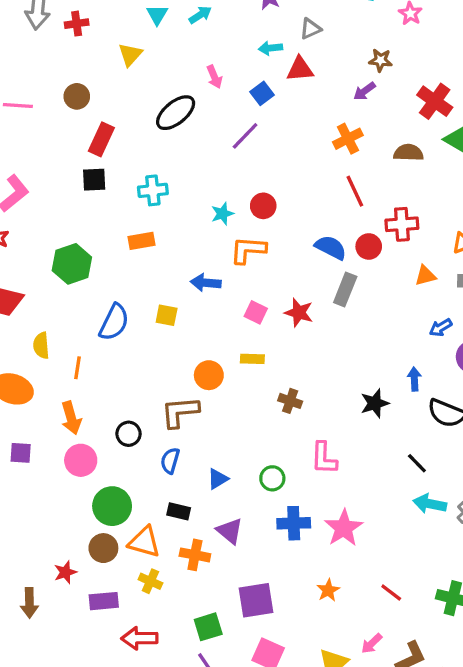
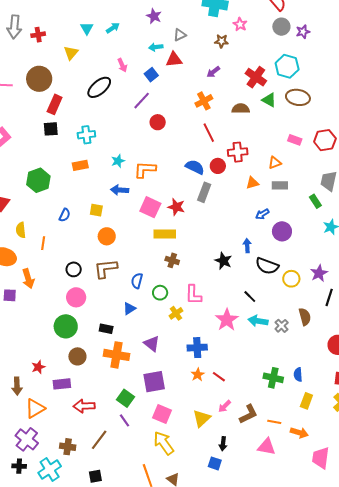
brown star: (380, 60) -> (221, 41), moved
brown circle: (77, 96) -> (39, 79), size x1.6
red circle: (263, 206) -> (158, 122), moved
cyan star: (222, 214) -> (118, 161), moved
pink square: (256, 312) -> (150, 207), size x1.5
blue semicircle: (114, 322) -> (65, 215), size x0.6
yellow rectangle: (252, 359) -> (165, 234), moved, size x1.5
orange circle: (209, 375) -> (107, 236), moved
black star: (375, 403) -> (223, 261), turned -30
orange arrow: (71, 418) -> (28, 279), moved
black circle: (129, 434) -> (74, 269), moved
pink circle: (81, 460) -> (76, 297), moved
blue semicircle: (170, 461) -> (137, 281), moved
green circle: (272, 478) -> (160, 293), moved
blue cross: (294, 523) -> (197, 348), moved
pink star: (344, 528) -> (227, 320), moved
purple triangle: (230, 531) -> (152, 344), moved
orange triangle: (144, 542) -> (35, 409), moved, turned -45
brown circle: (103, 548) -> (77, 356), moved
orange cross: (195, 555) -> (117, 355), size x1.4
yellow cross: (150, 581) -> (176, 313), moved, turned 32
red line: (391, 593) -> (219, 377), moved
green square: (208, 627) -> (125, 398), turned -36

